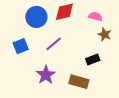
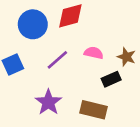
pink semicircle: (95, 17) -> (94, 53), moved
brown star: (105, 34) -> (126, 57), moved

